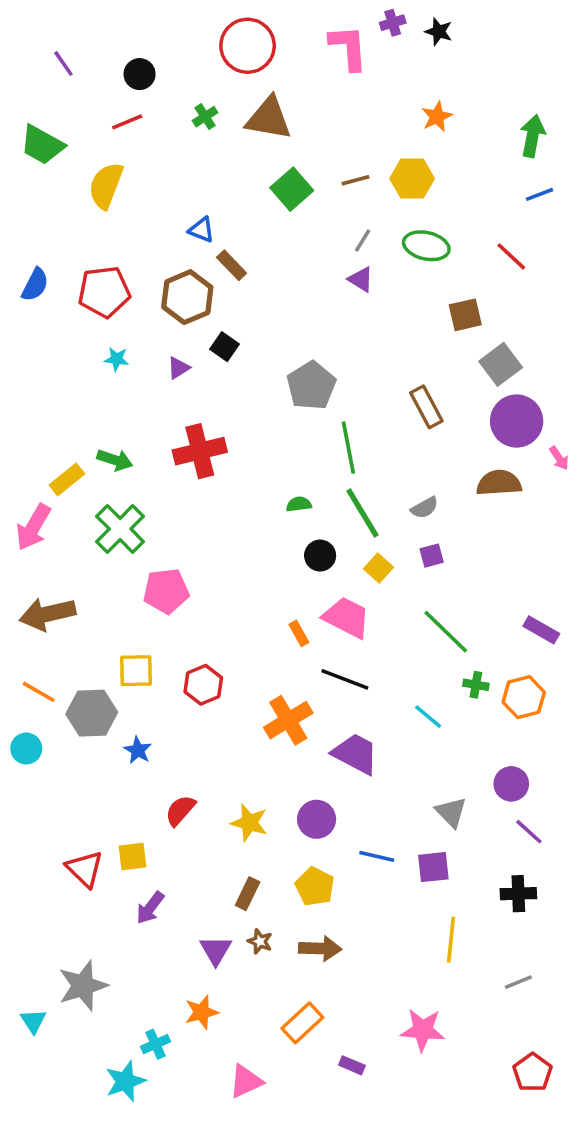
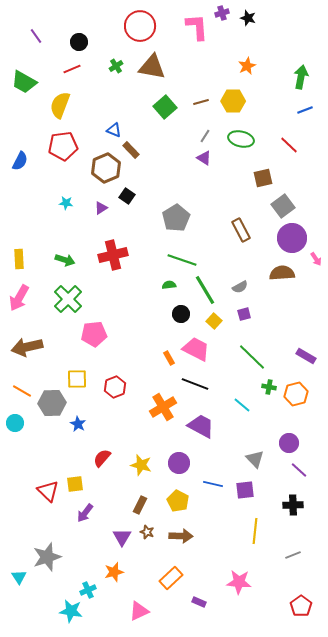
red pentagon: (104, 292) -> (63, 146), moved
green line: (348, 448) -> (182, 260), moved, turned -60
yellow rectangle: (67, 479) -> (19, 259), moved, turned -54
cyan star: (125, 1081) -> (71, 611), turned 30

